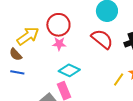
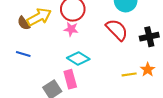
brown semicircle: (16, 54) -> (24, 23), moved
yellow line: (119, 80) -> (129, 74), turned 40

